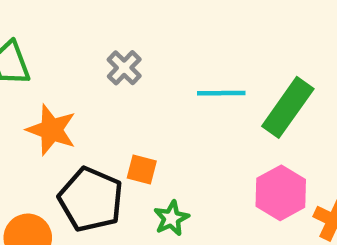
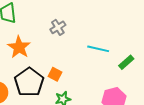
green rectangle: (288, 107) -> (126, 62), size x0.6

